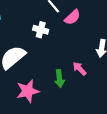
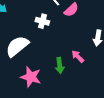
pink star: (28, 91) -> (31, 77), turned 30

